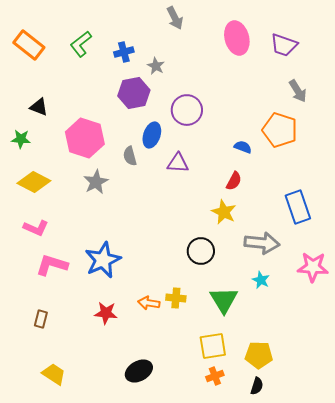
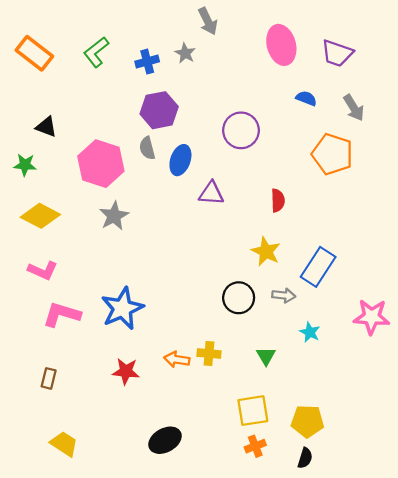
gray star: (156, 66) -> (185, 53), moved
purple circle: (187, 110) -> (241, 130), moved
blue semicircle: (243, 147) -> (306, 98), moved
gray semicircle: (130, 156) -> (147, 148), moved
red semicircle: (234, 181) -> (278, 200), moved, turned -30
blue rectangle: (298, 207) -> (318, 267), moved, turned 52
gray arrow: (262, 243) -> (284, 295), moved, size x0.6
green triangle: (224, 300) -> (266, 356), size x0.6

